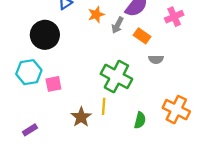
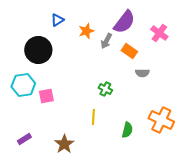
pink cross: (174, 17) -> (159, 33), turned -30
green cross: (116, 76) -> (105, 89), size x0.5
brown star: (81, 117) -> (64, 144), moved

